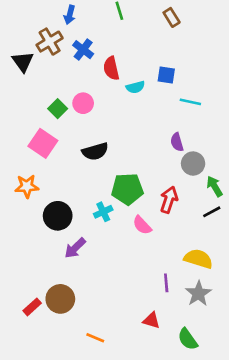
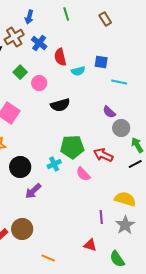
green square: (58, 109) -> (20, 72), moved
purple semicircle: (177, 142) -> (109, 112), turned -32
black semicircle: (95, 151) -> (60, 105), moved
red arrow: (169, 200) -> (103, 155), turned -84

